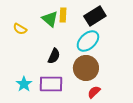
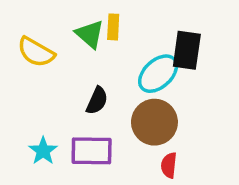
black rectangle: (95, 16) -> (187, 50), moved, turned -50
yellow semicircle: (20, 29) -> (36, 52), size x1.5
red semicircle: (94, 92) -> (169, 165), turned -40

